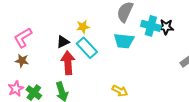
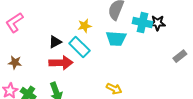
yellow star: (83, 27) -> (85, 26), moved
pink L-shape: (23, 38) -> (14, 22), moved
red arrow: (68, 63) -> (61, 63), turned 95

